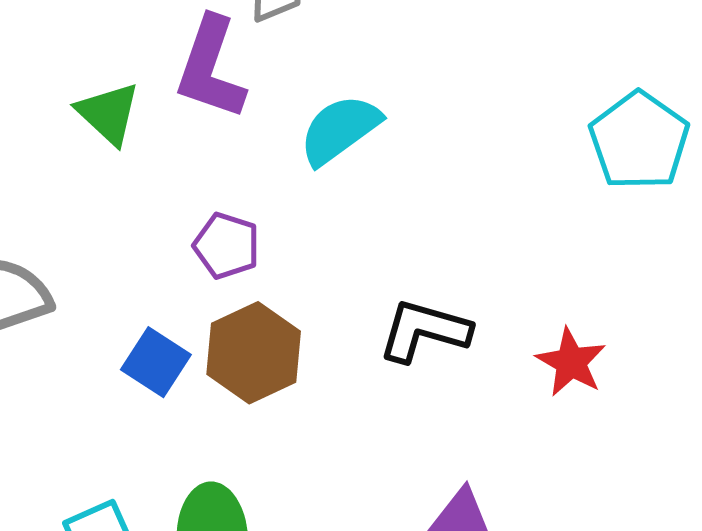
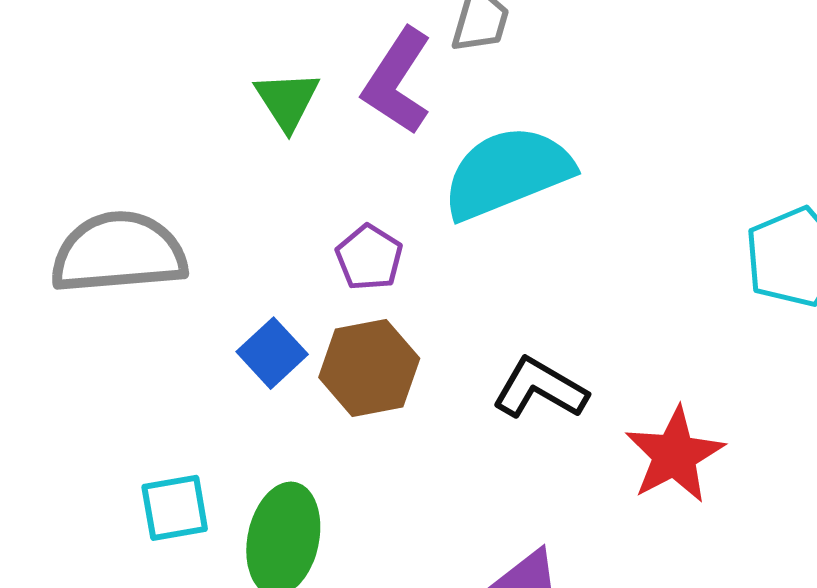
cyan semicircle: (340, 130) -> (507, 173), size x1.5
red star: (571, 362) -> (675, 455), size x1.4

